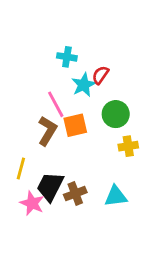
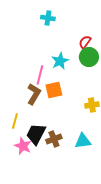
cyan cross: (67, 57) -> (48, 18), moved
red semicircle: (100, 75) -> (85, 42), moved
pink line: (56, 104) -> (40, 75), turned 42
green circle: (116, 114) -> (89, 57), moved

